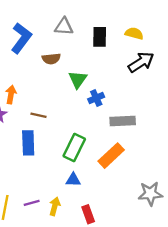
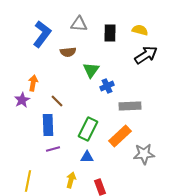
brown line: (39, 115) -> (57, 101), turned 32
gray star: (150, 194) -> (144, 154), moved
purple line: (32, 203) -> (53, 149), moved

